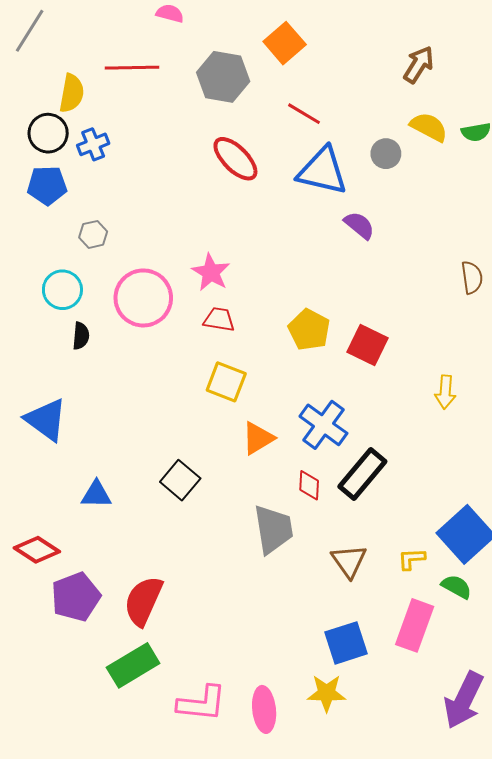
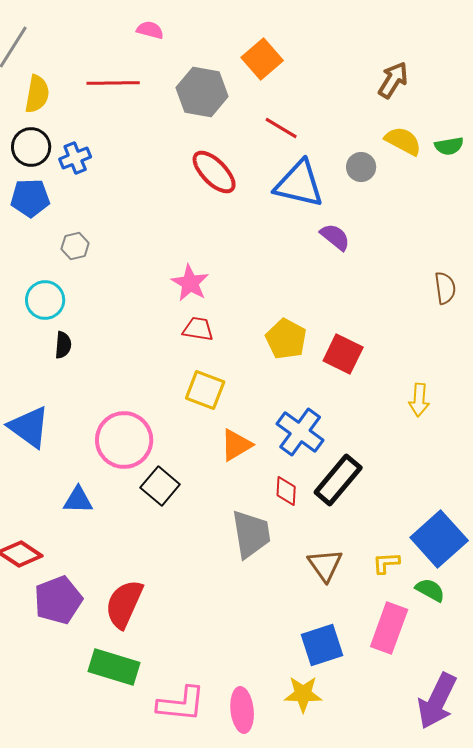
yellow semicircle: (72, 93) -> (37, 94), moved
pink circle: (143, 298) -> (124, 440), moved
green rectangle: (133, 665) -> (114, 667), turned 48

